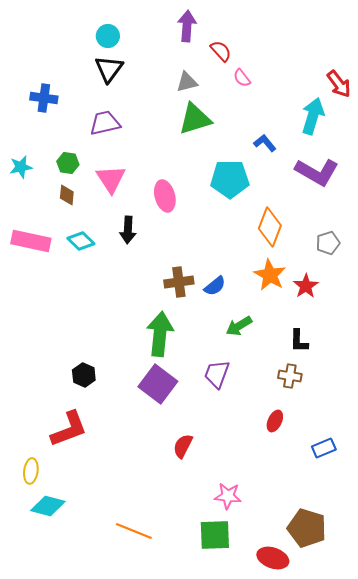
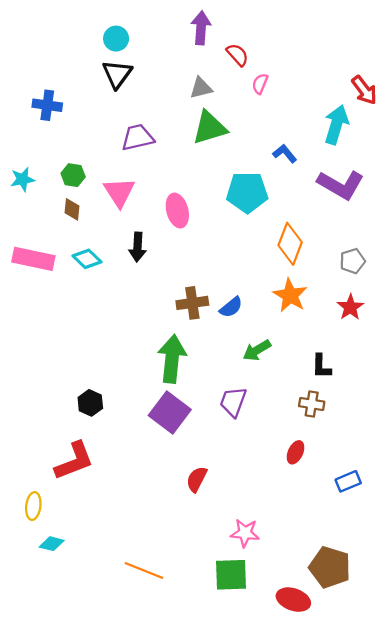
pink semicircle: (242, 78) -> (260, 84), turned 60
purple trapezoid: (105, 123) -> (138, 137), moved
red star: (306, 286) -> (350, 307), moved
cyan diamond: (48, 506) -> (52, 544), size x0.7

